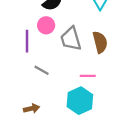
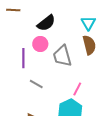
brown semicircle: (100, 42) -> (89, 45), moved
pink line: (88, 76) -> (77, 89), turned -64

